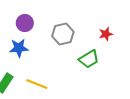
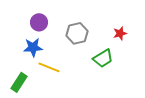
yellow line: (37, 84) -> (49, 67), moved

